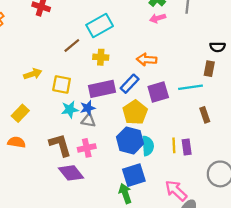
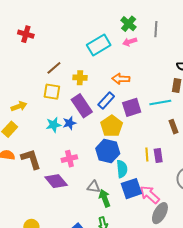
cyan rectangle: (100, 26) -> (99, 45), moved
yellow arrow: (33, 74) -> (19, 106), moved
yellow square: (62, 84) -> (52, 92), moved
purple rectangle: (102, 89) -> (82, 106), turned 70
gray triangle: (88, 120) -> (94, 187), moved
brown L-shape: (60, 145) -> (31, 159), moved
cyan semicircle: (148, 146) -> (122, 169), moved
blue square: (134, 175) -> (131, 189), moved

